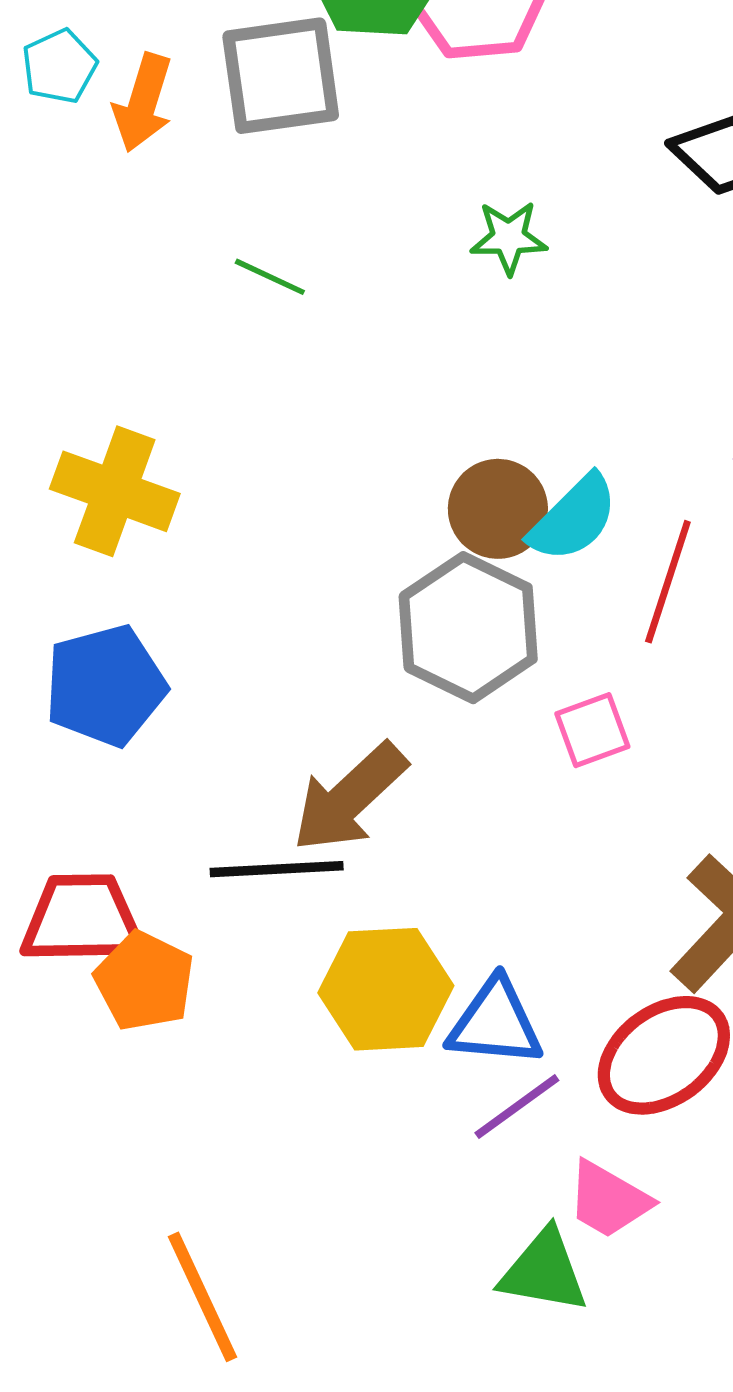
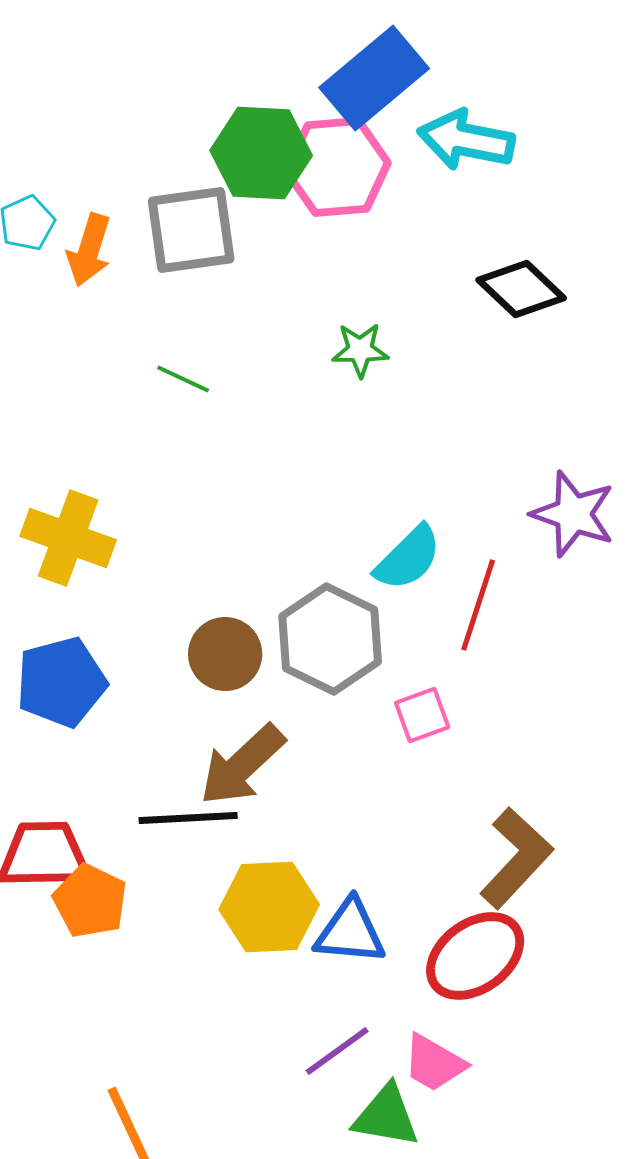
brown circle: (498, 509) -> (225, 654), moved
purple line: (517, 1107) -> (337, 1051), moved

